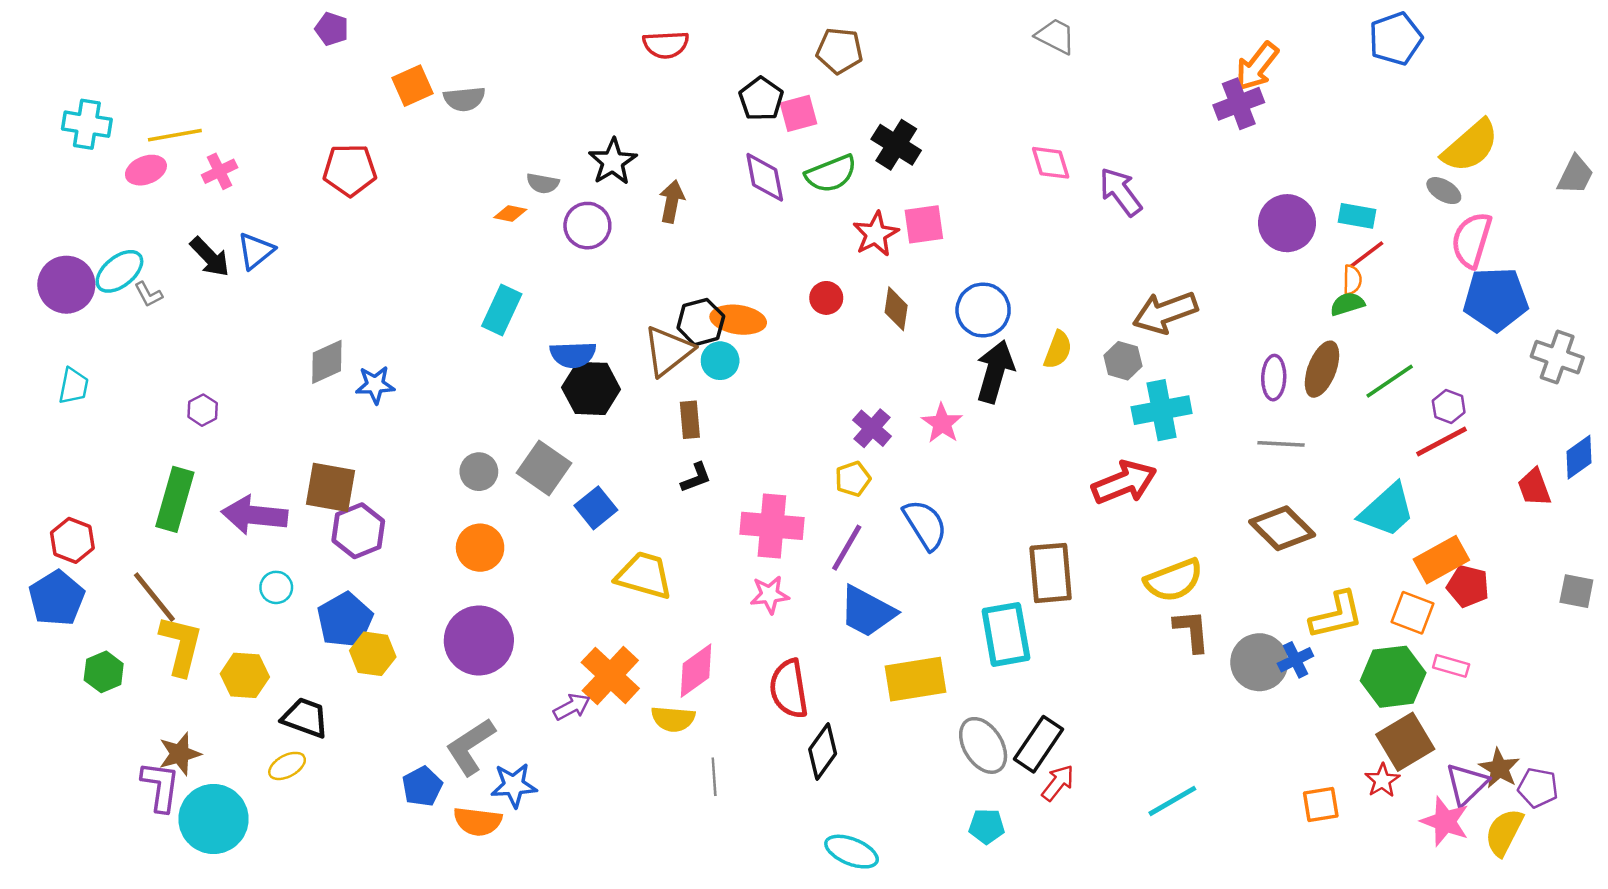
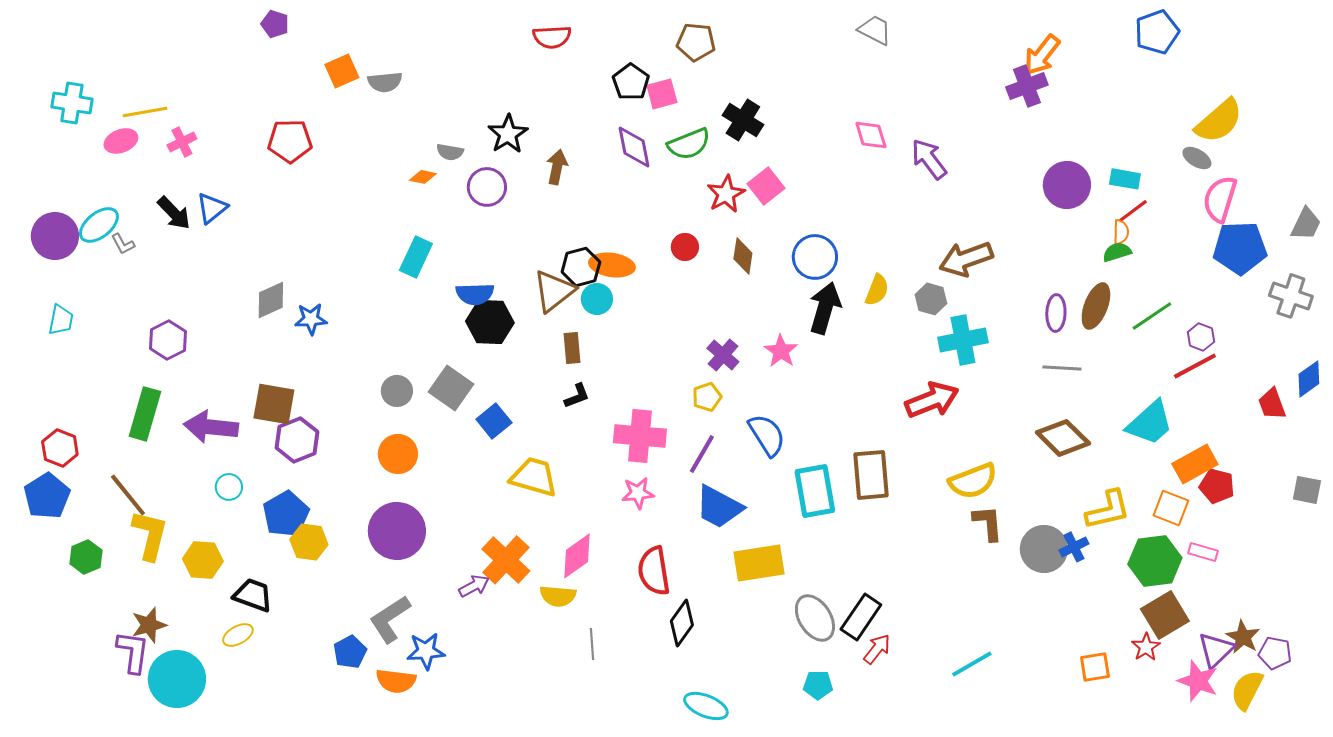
gray trapezoid: (1575, 175) -> (1306, 224), moved
pink square: (924, 224) -> (766, 186), turned -30
purple hexagon: (203, 410) -> (168, 340), size x1.5
cyan rectangle: (1006, 634) -> (815, 491), moved

